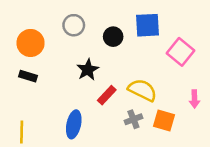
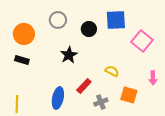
yellow semicircle: (142, 90) -> (112, 71), size x0.6
red rectangle: (107, 95) -> (84, 86), moved
gray cross: (133, 119) -> (101, 102), moved

